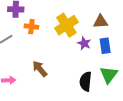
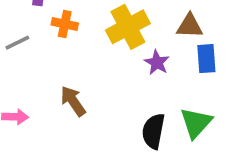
blue rectangle: (105, 46) -> (206, 59), moved

